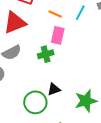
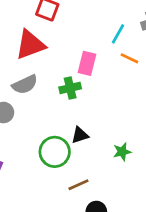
orange line: (55, 14) -> (129, 58), moved
green star: (86, 101) -> (122, 152), size x0.6

